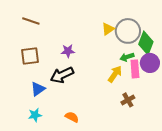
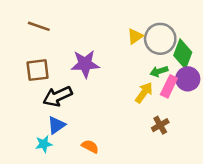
purple star: (68, 51) -> (85, 64), size x1.6
pink rectangle: (135, 69) -> (169, 86), turned 30
black arrow: (62, 75) -> (58, 96), moved
blue triangle: (38, 89) -> (56, 125), moved

